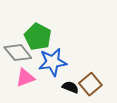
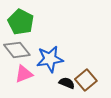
green pentagon: (38, 37) -> (21, 22), moved

